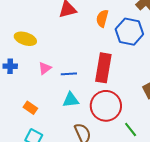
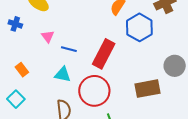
pink triangle: (45, 68) -> (48, 36), turned -48

